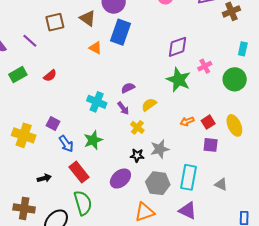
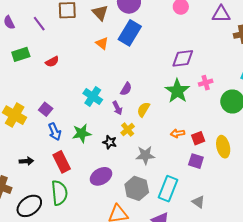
purple semicircle: (128, 88) -> (126, 89), turned 136
yellow semicircle: (149, 105) -> (143, 110), turned -35
black star: (137, 155) -> (110, 142), moved

